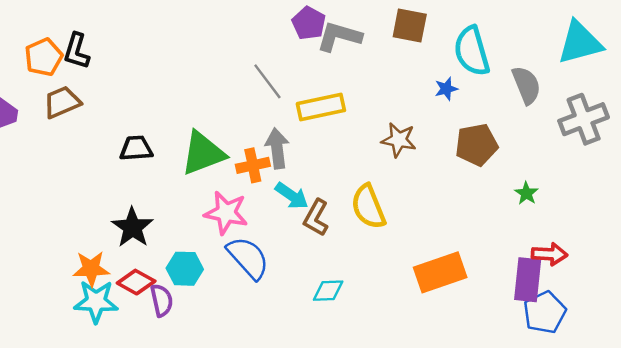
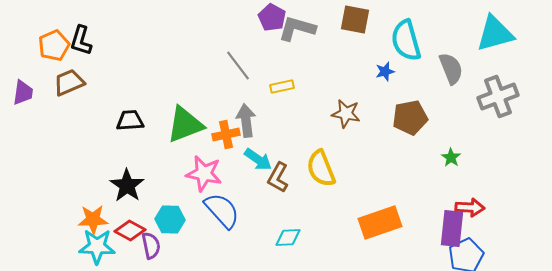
yellow rectangle: (321, 107) -> (282, 86), size x0.6

